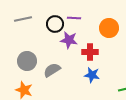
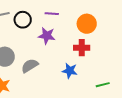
black circle: (55, 24) -> (23, 20), moved
red cross: (90, 52) -> (82, 48), moved

